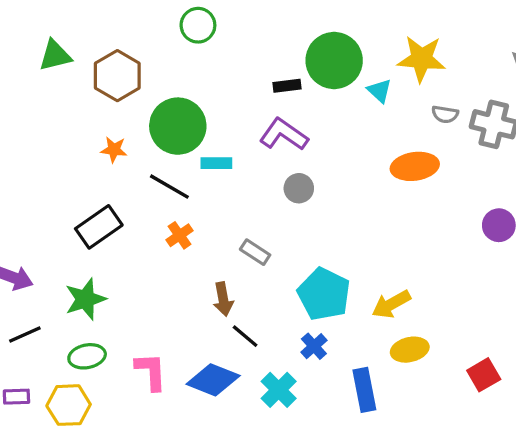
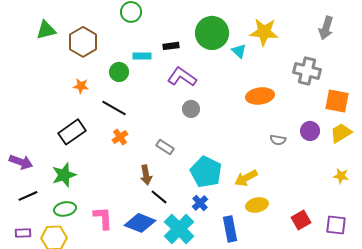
black rectangle: (287, 86) -> (171, 46), moved
gray semicircle: (445, 114) -> (278, 140), moved
green circle: (178, 126) -> (119, 72), size x0.6
cyan rectangle: (216, 163) -> (142, 56), moved
cyan cross: (279, 390) -> (179, 229), size x1.4

